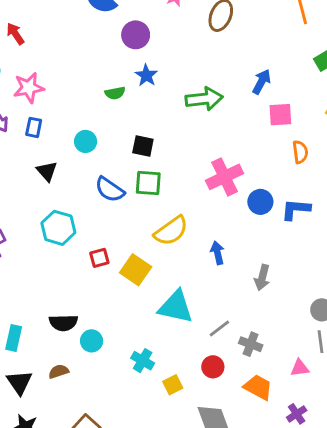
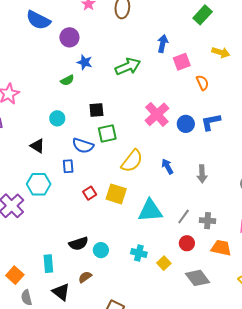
blue rectangle: (34, 127) -> (68, 166), moved
cyan hexagon: (58, 228) -> (39, 184), moved

